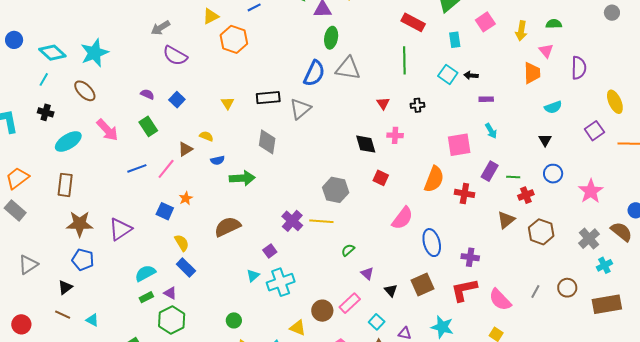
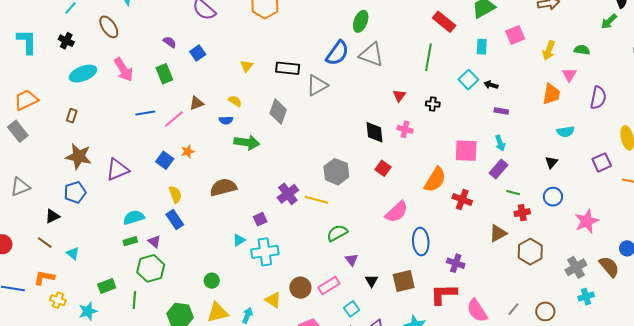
yellow semicircle: (206, 136) -> (235, 101), moved
purple rectangle: (490, 171) -> (498, 169), moved
brown rectangle: (65, 185) -> (72, 116), size x0.6
green semicircle: (348, 250) -> (337, 233), size x1.5
blue pentagon: (83, 260) -> (75, 192), turned 30

